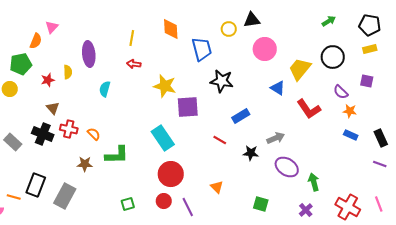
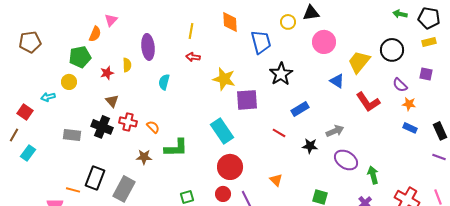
green arrow: (329, 21) -> (400, 14), moved, turned -136
black star: (222, 81) -> (281, 74), turned 30
gray rectangle: (13, 142) -> (72, 135), turned -36

